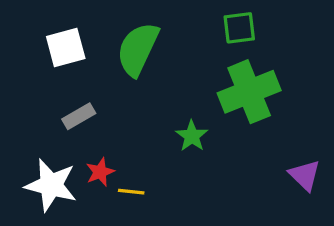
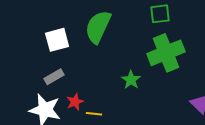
white square: (66, 48) -> (57, 40), moved
gray rectangle: (79, 116) -> (54, 77), moved

